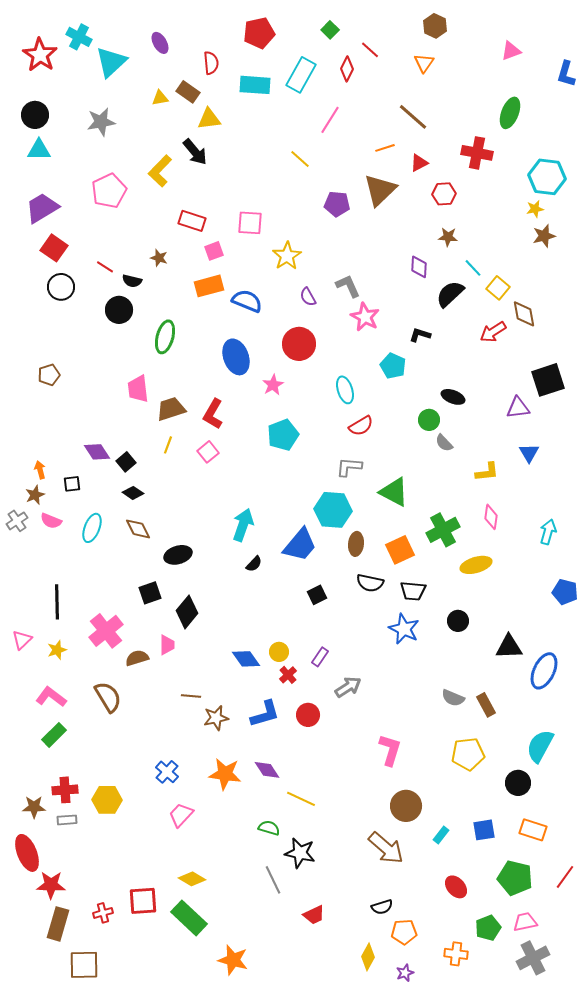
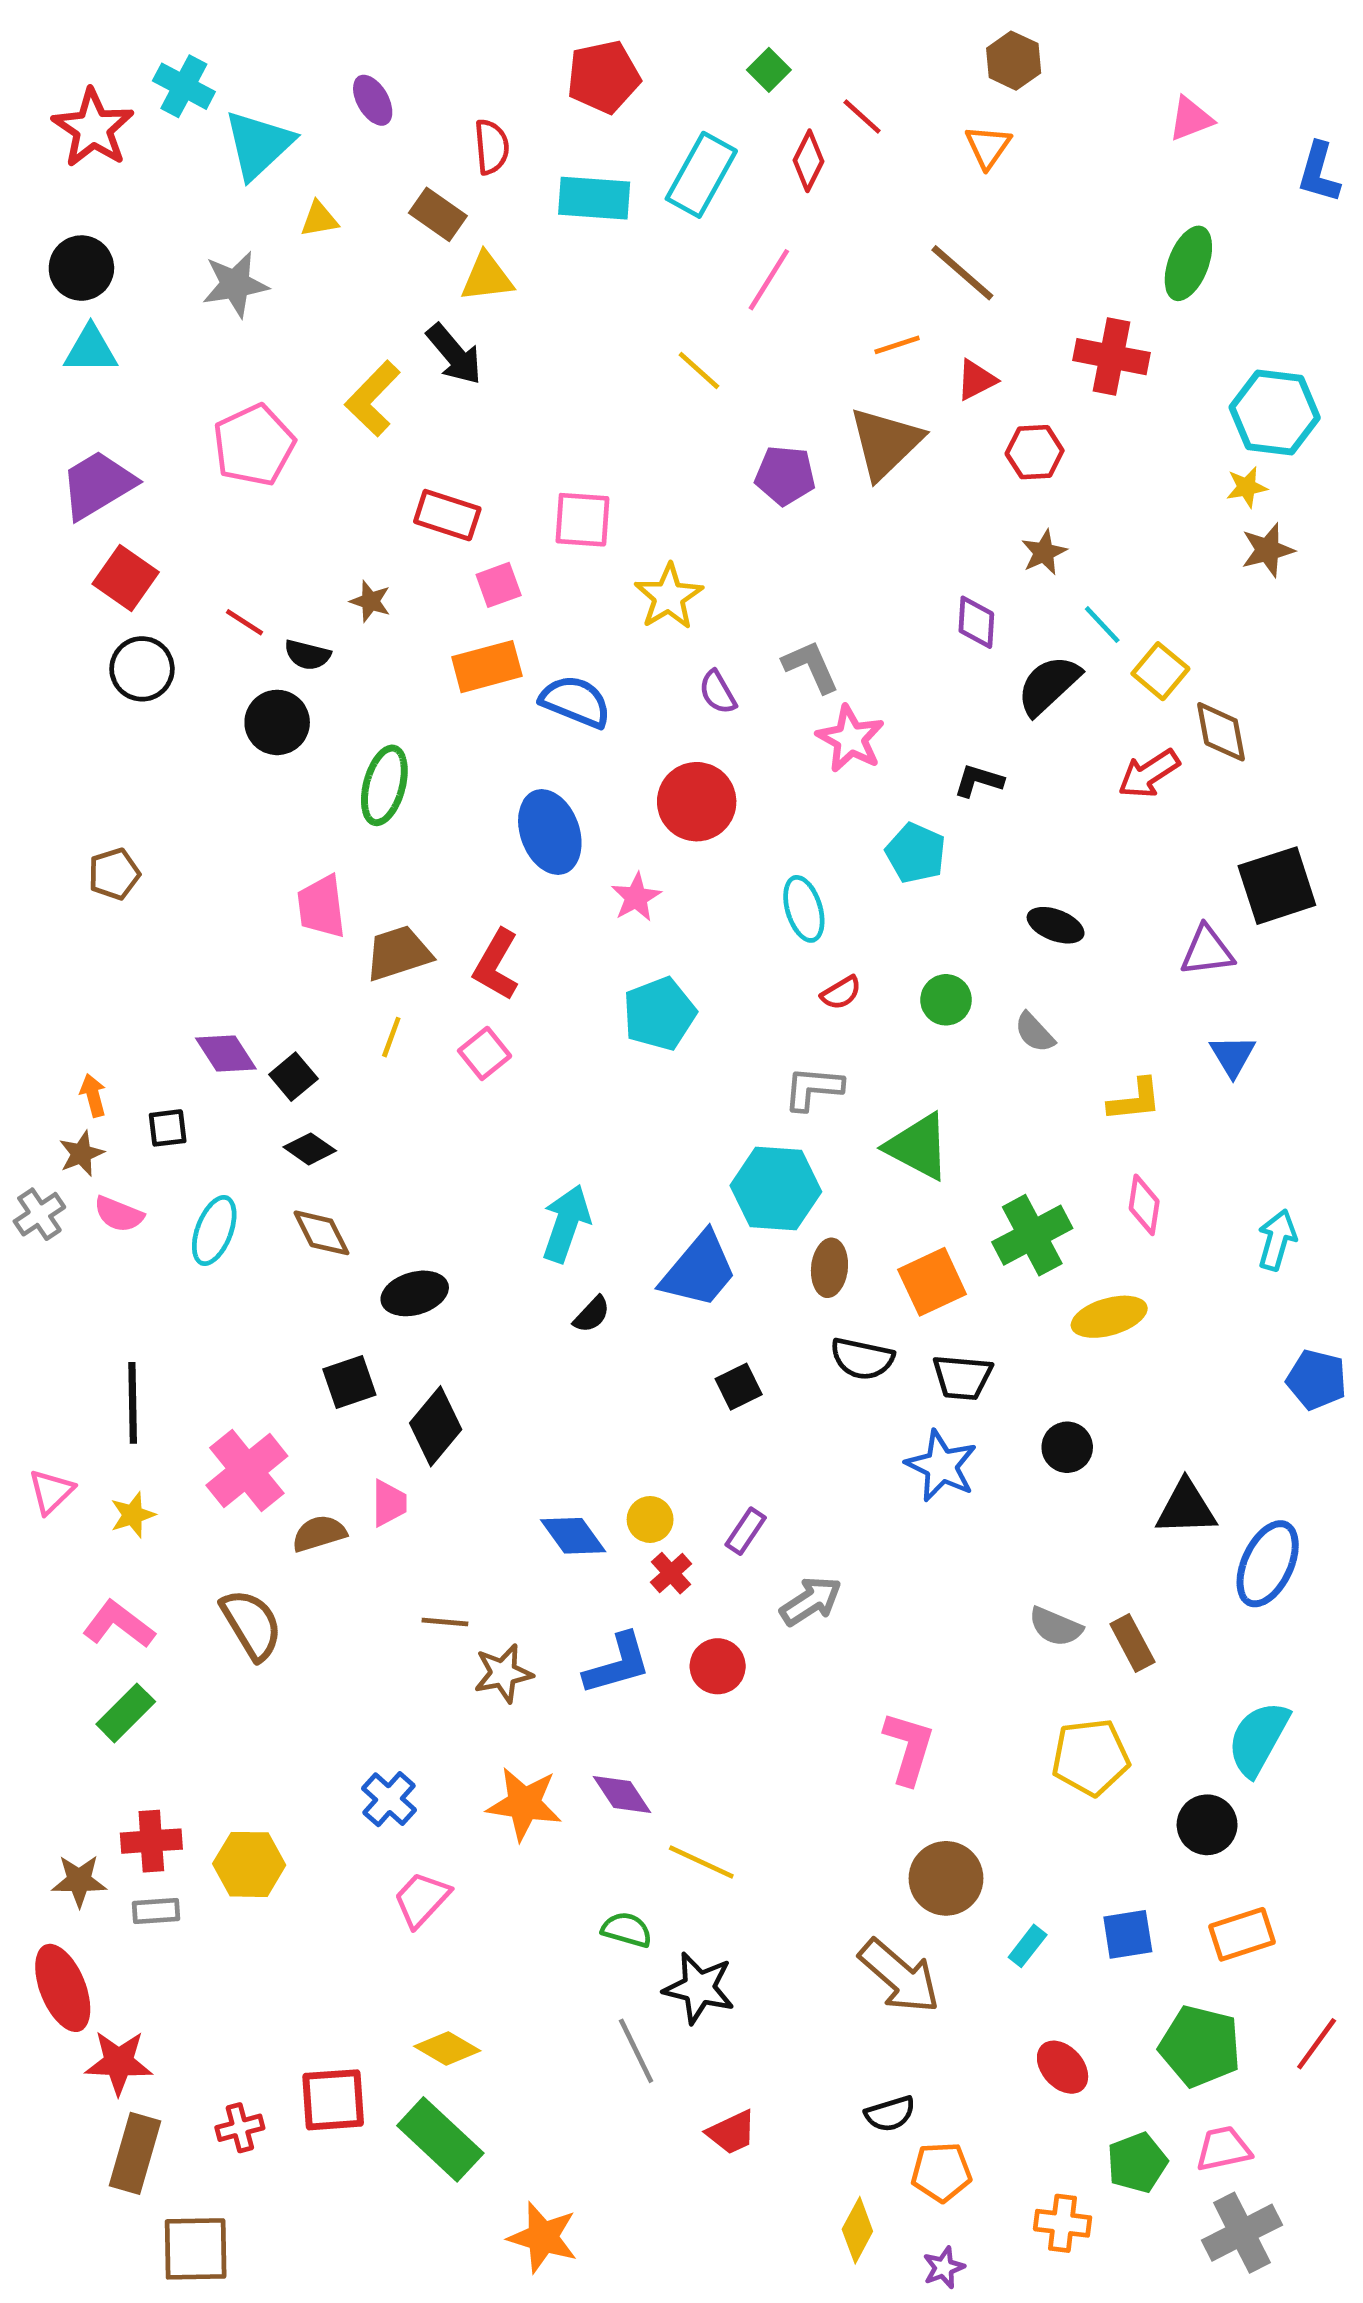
yellow triangle: (160, 98) -> (319, 219), moved
brown star: (448, 237) -> (1044, 552), turned -30
green circle: (429, 420) -> (946, 1000), moved
red semicircle: (361, 426) -> (841, 993), size x0.7
orange rectangle: (533, 830) -> (1242, 1934), turned -36

